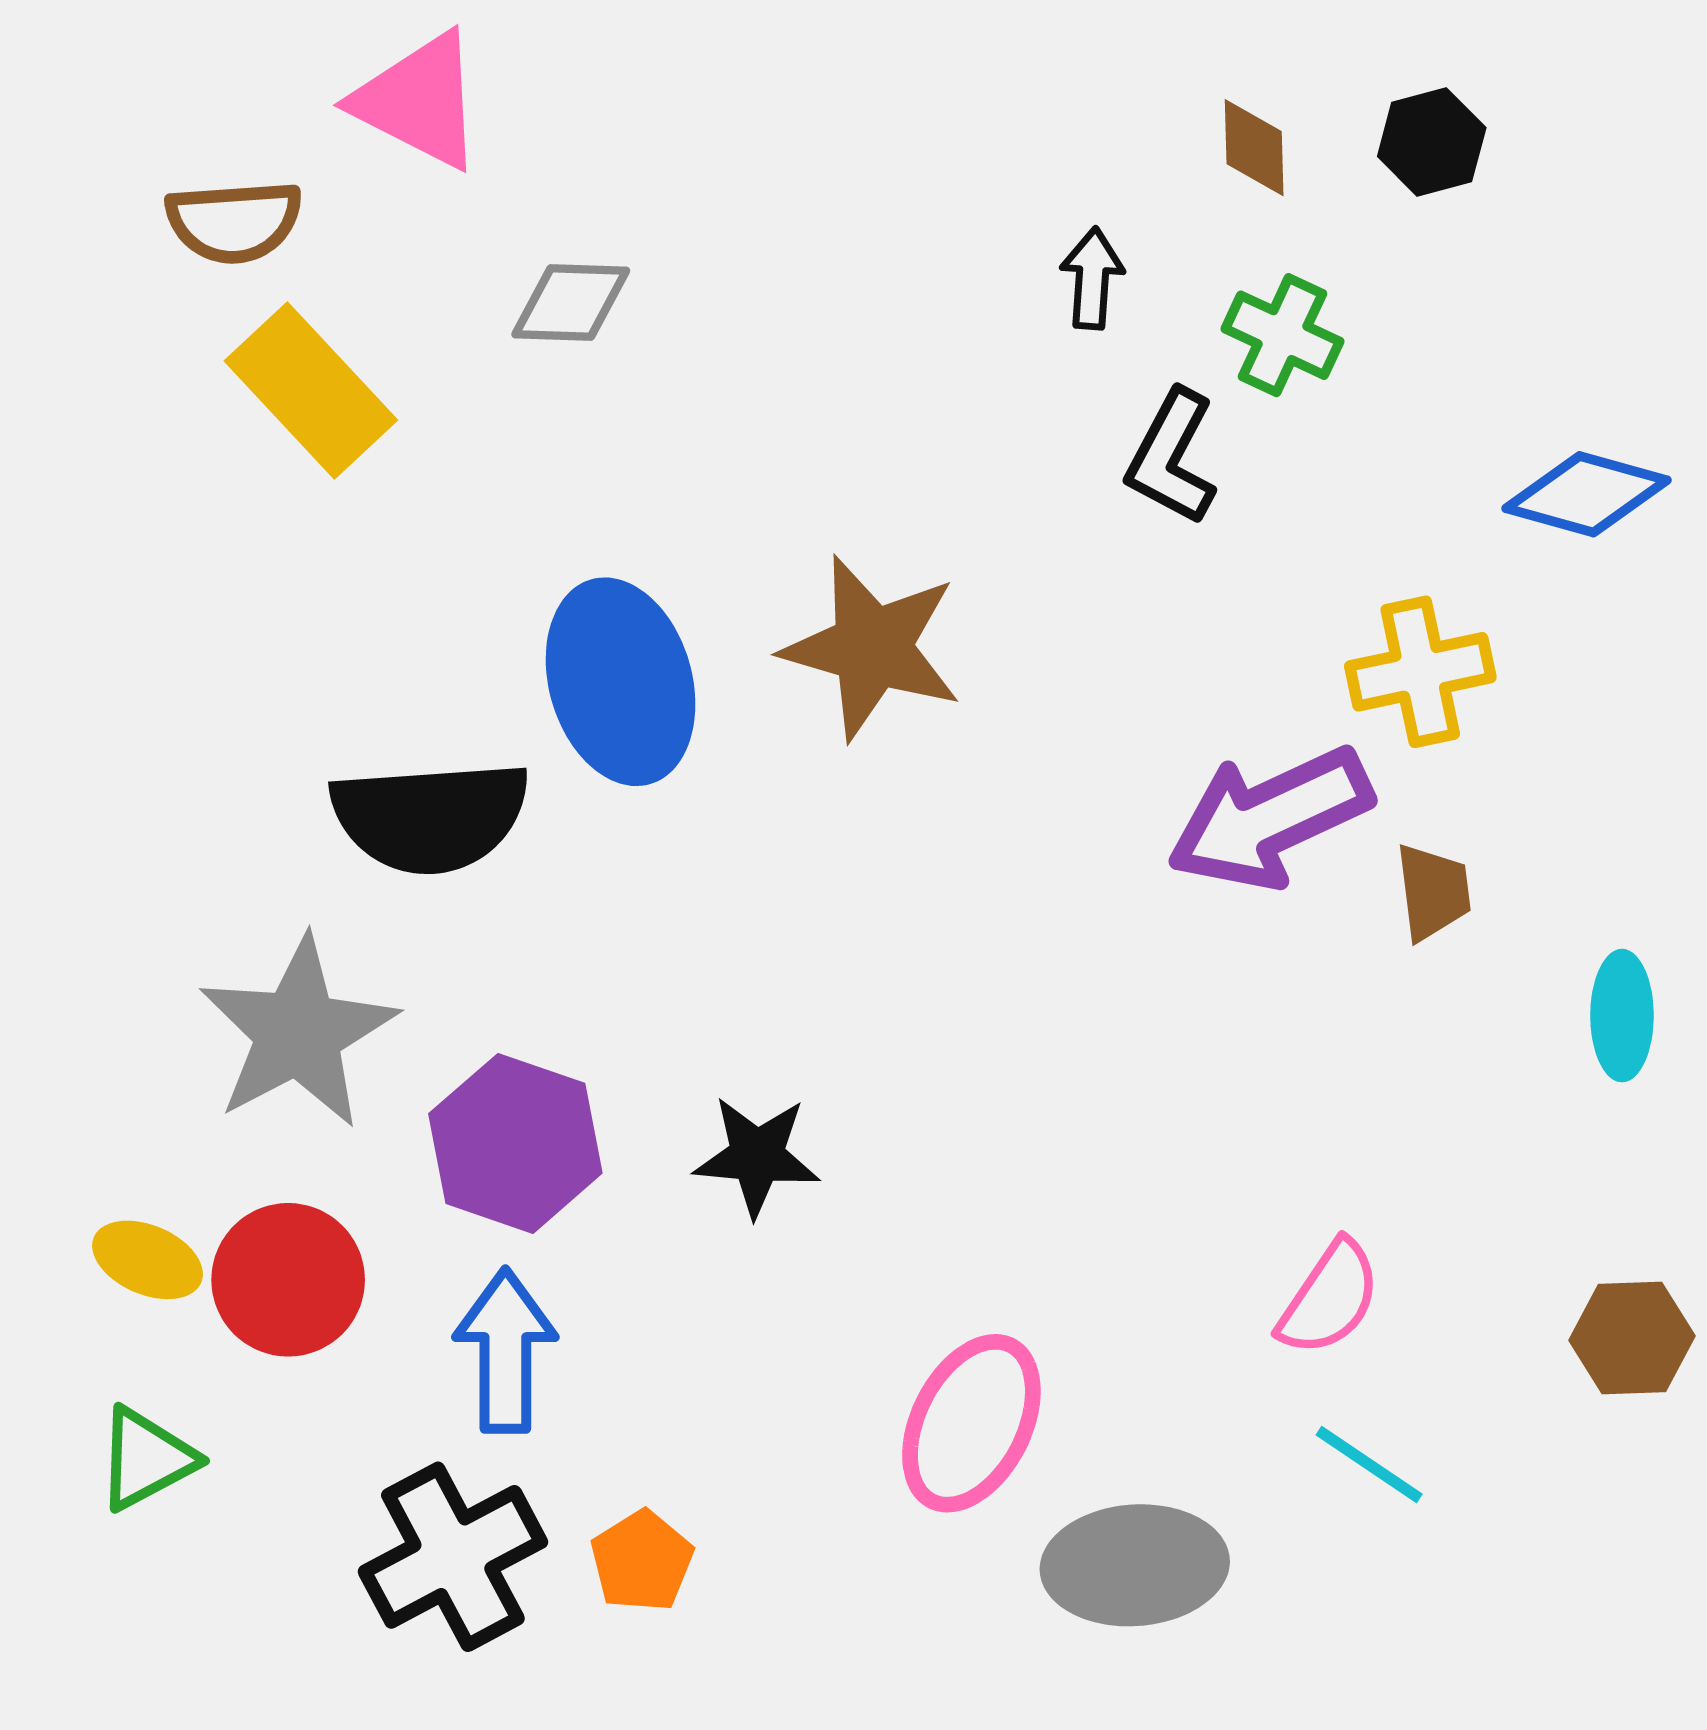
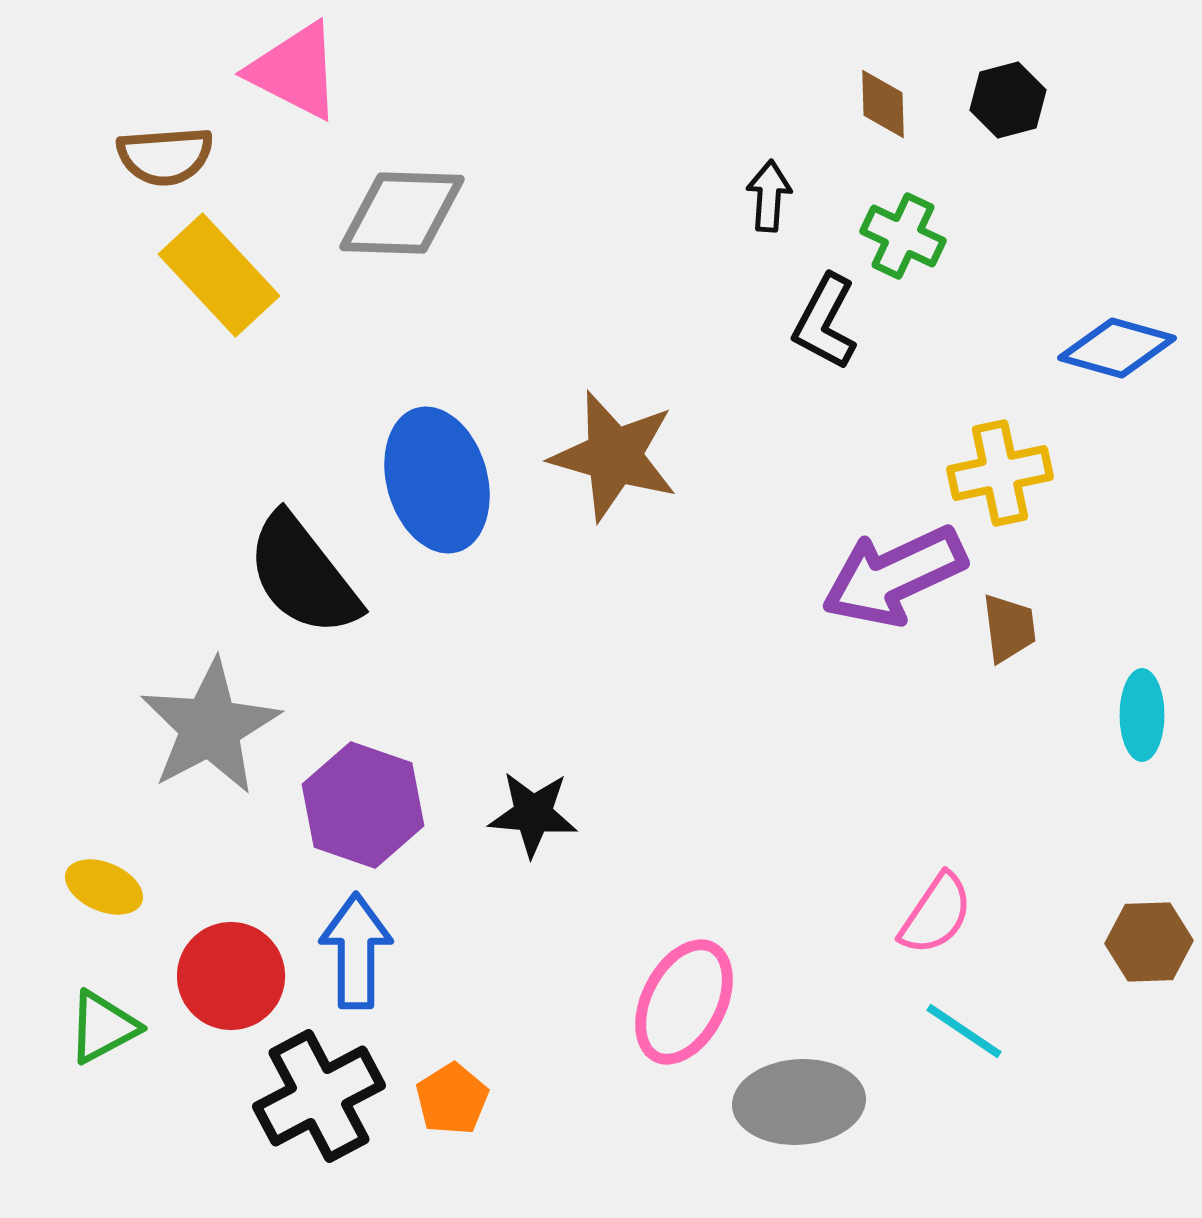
gray diamond: (571, 302) -> (402, 213), size x1.5
black semicircle: (430, 817) -> (303, 575), turned 56
red circle: (288, 1280) -> (231, 976), moved

